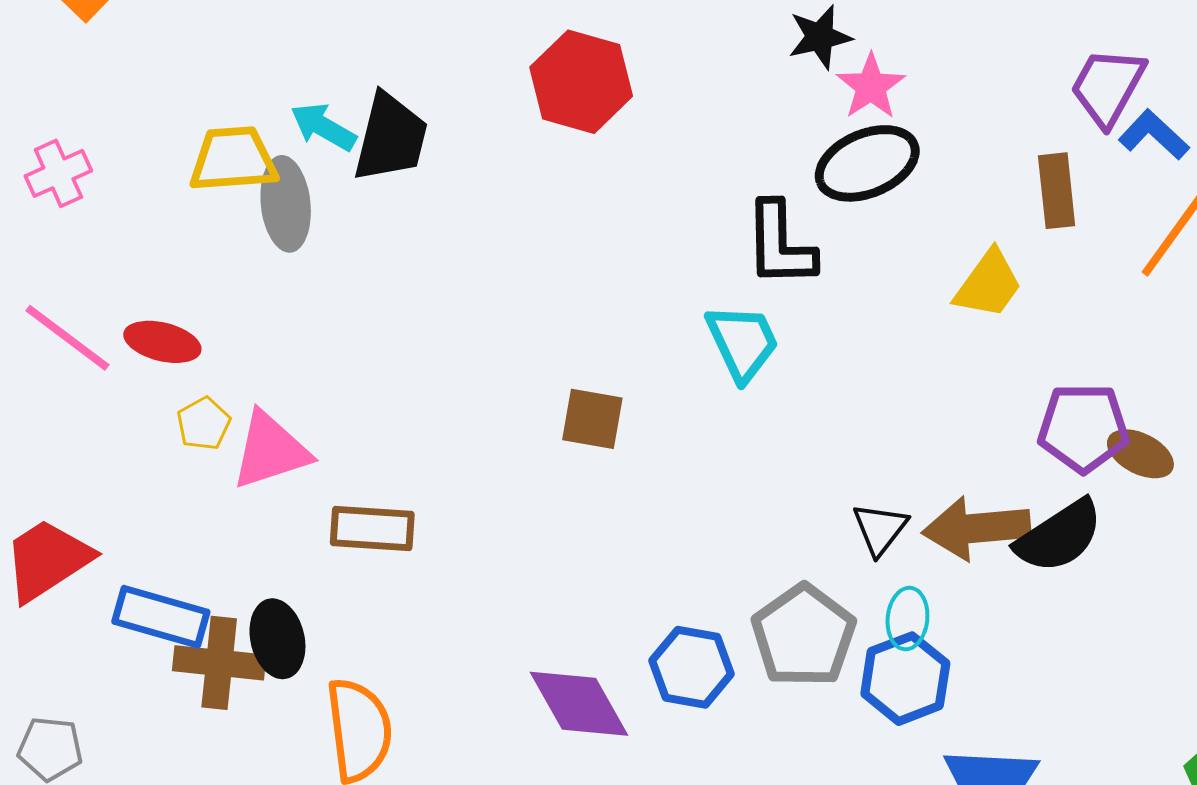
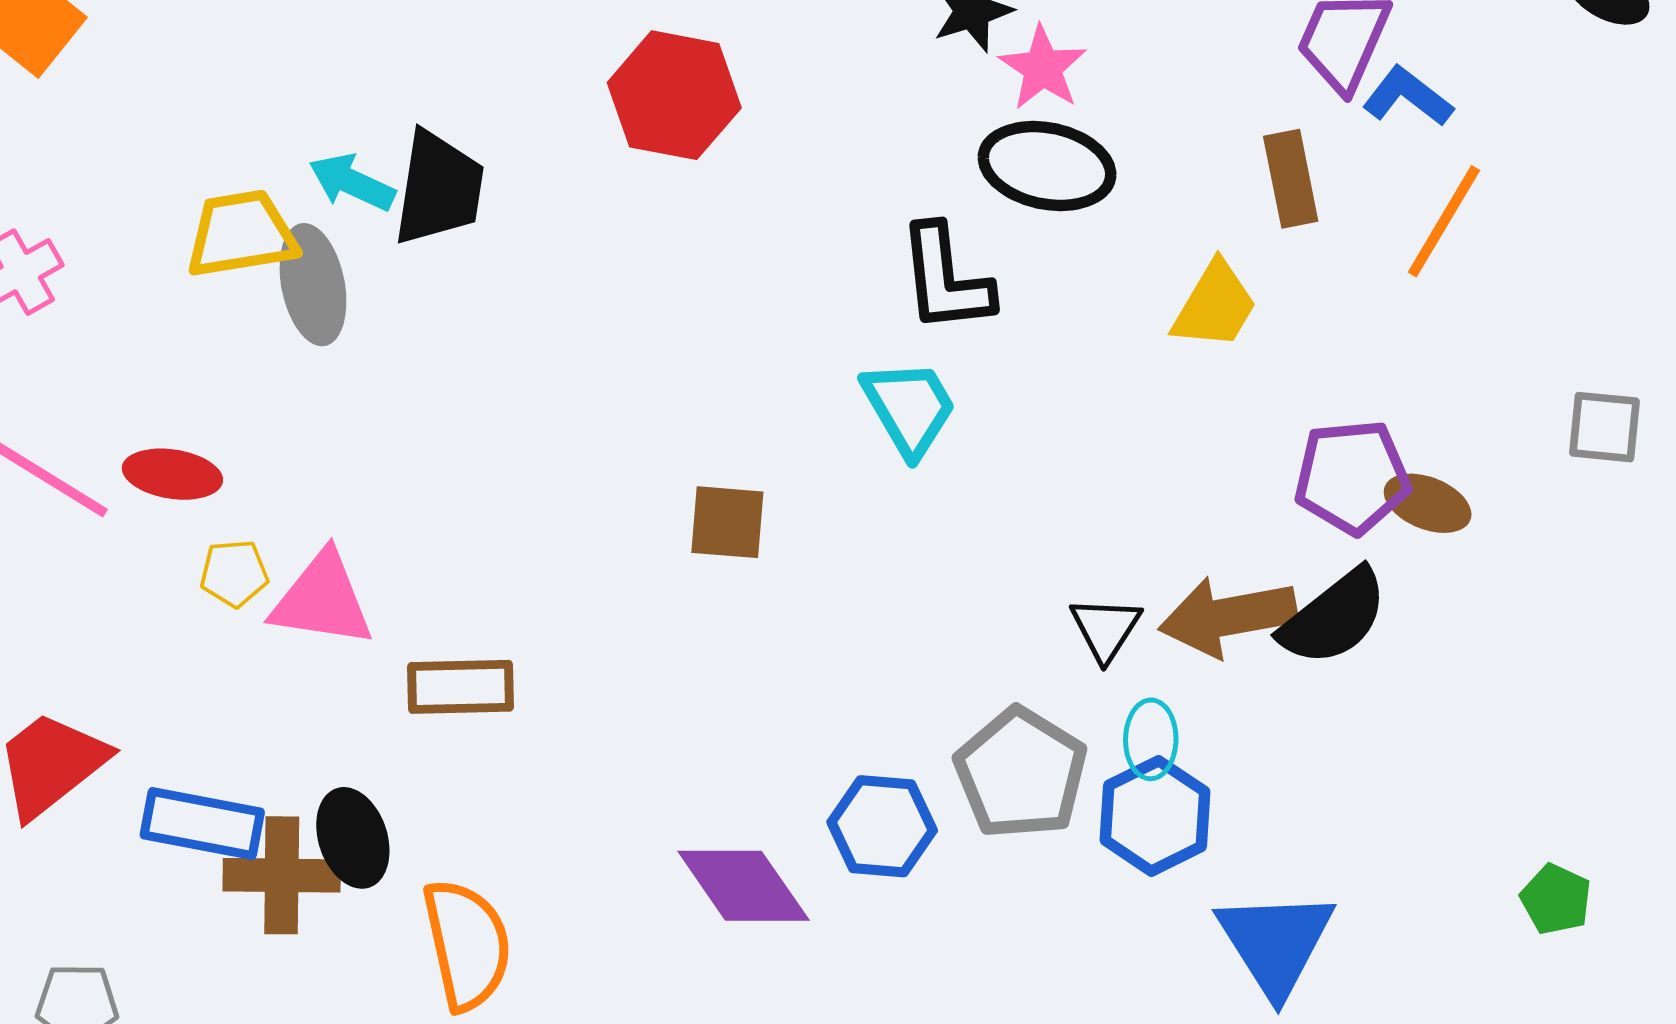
black ellipse: (867, 163) -> (1047, 166), turned 40
yellow pentagon: (204, 424) -> (234, 573), turned 30
pink triangle: (271, 451) -> (322, 600), turned 32

